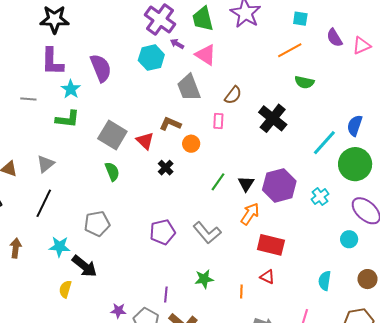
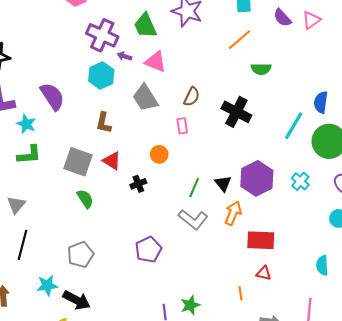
brown L-shape: (170, 124) -> (104, 123), moved, turned -90
black cross: (166, 168) -> (138, 184), turned 35
gray L-shape: (207, 233) -> (193, 219), moved
green star: (204, 279) -> (190, 305), moved

